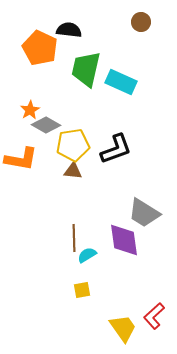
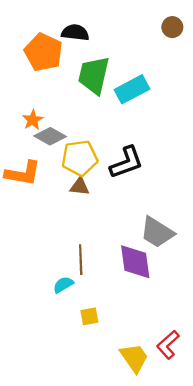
brown circle: (141, 22) -> (172, 27), moved
cyan rectangle: (121, 82) -> (132, 89), turned -52
cyan semicircle: (87, 255) -> (63, 285), moved

